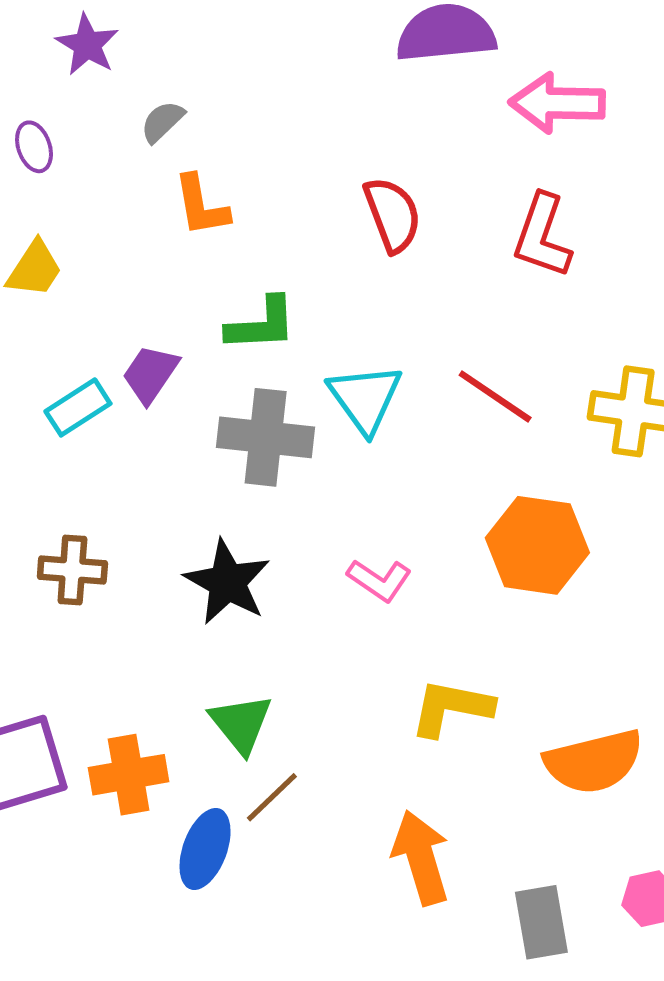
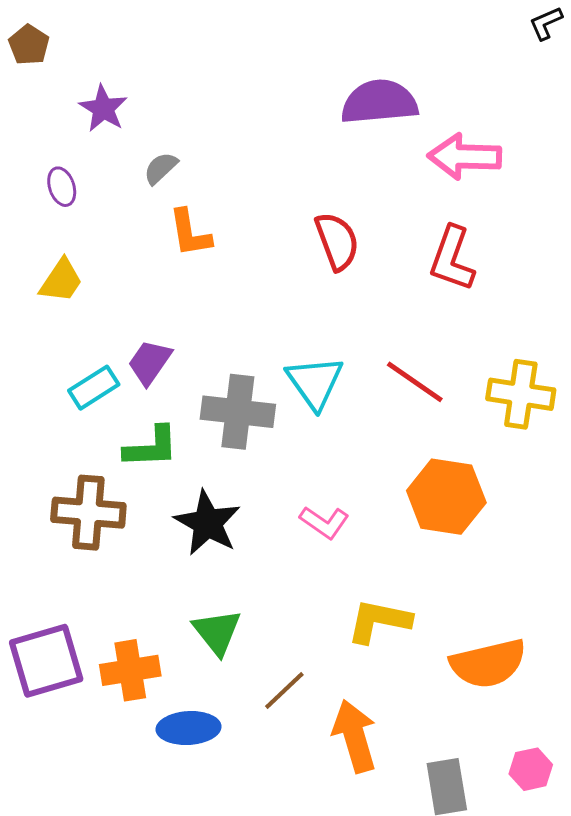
green L-shape: (261, 324) -> (151, 447), moved
brown cross: (72, 570) -> (88, 513), size x1.4
brown line: (272, 797) -> (284, 691), moved
blue ellipse: (205, 849) -> (189, 728), turned 66

